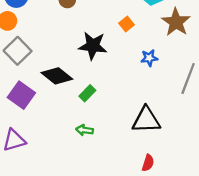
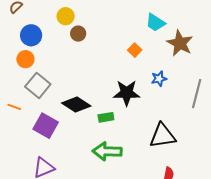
black star: (93, 46) -> (127, 93), moved
green rectangle: (87, 93) -> (106, 117), turned 42
green arrow: (84, 130) -> (107, 151), size x1.8

